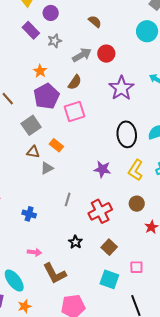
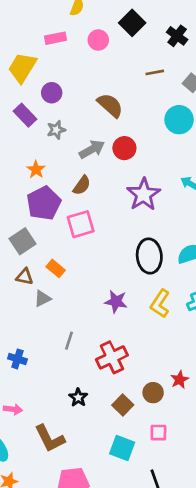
brown semicircle: (95, 22) -> (110, 105), size x1.5
brown circle: (137, 204) -> (153, 393), moved
pink arrow: (35, 252) -> (13, 409), moved

